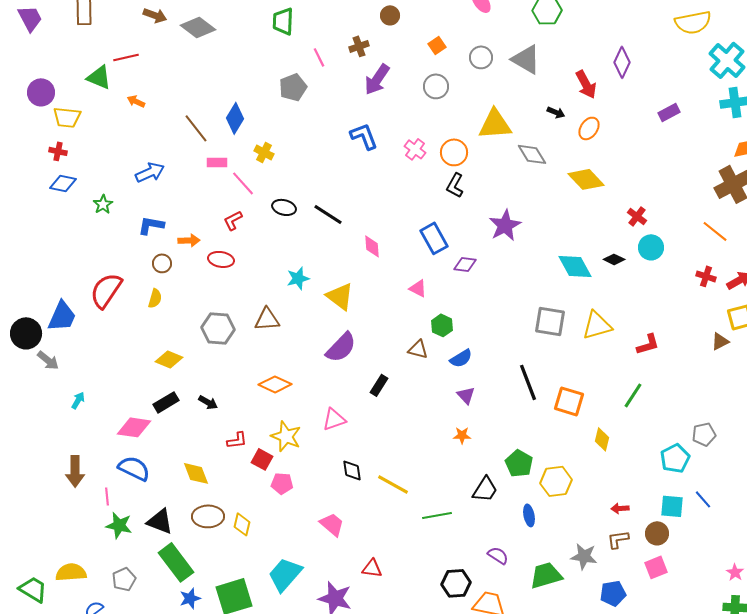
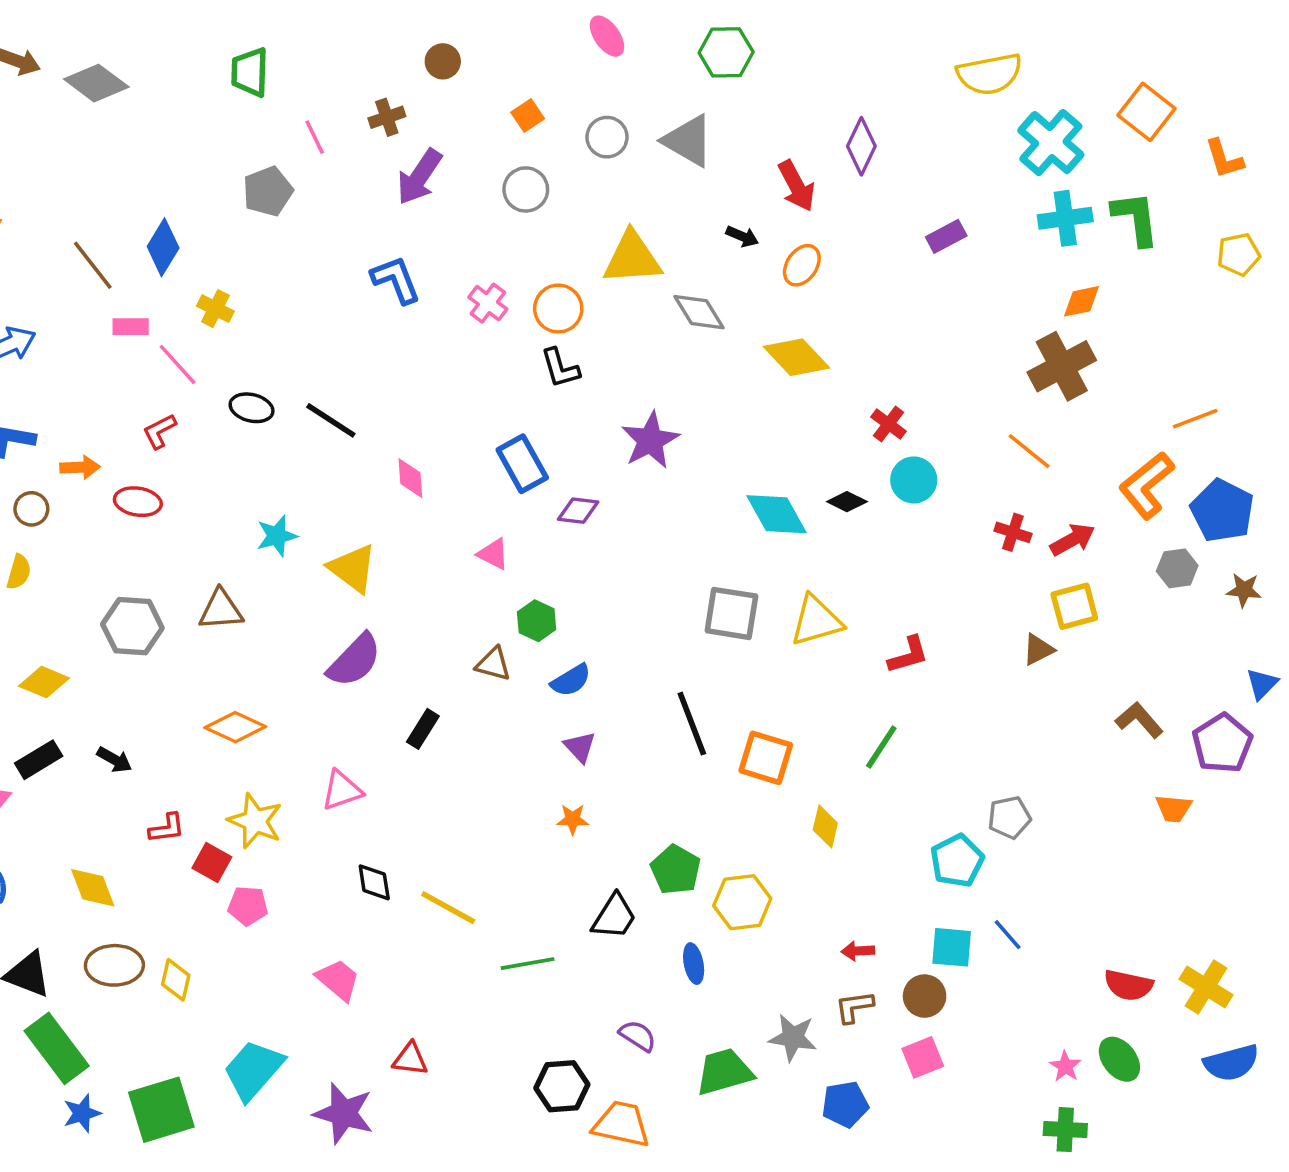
black L-shape: (455, 185) -> (560, 368), turned -45

